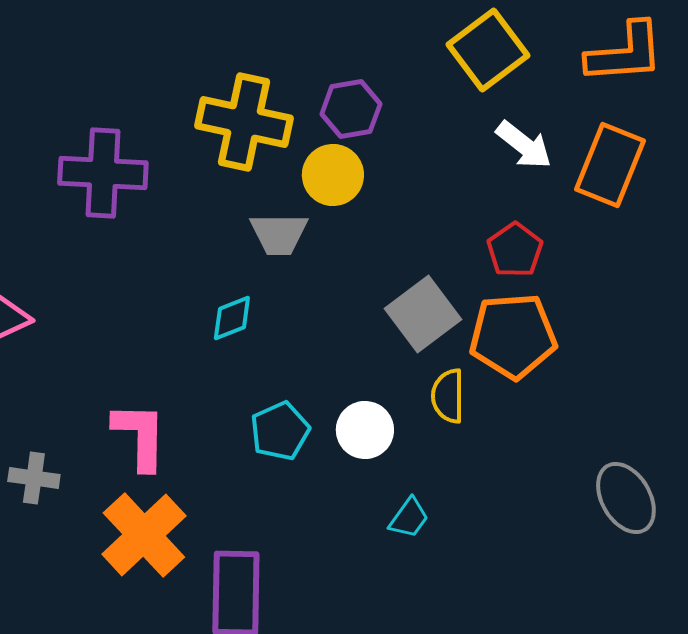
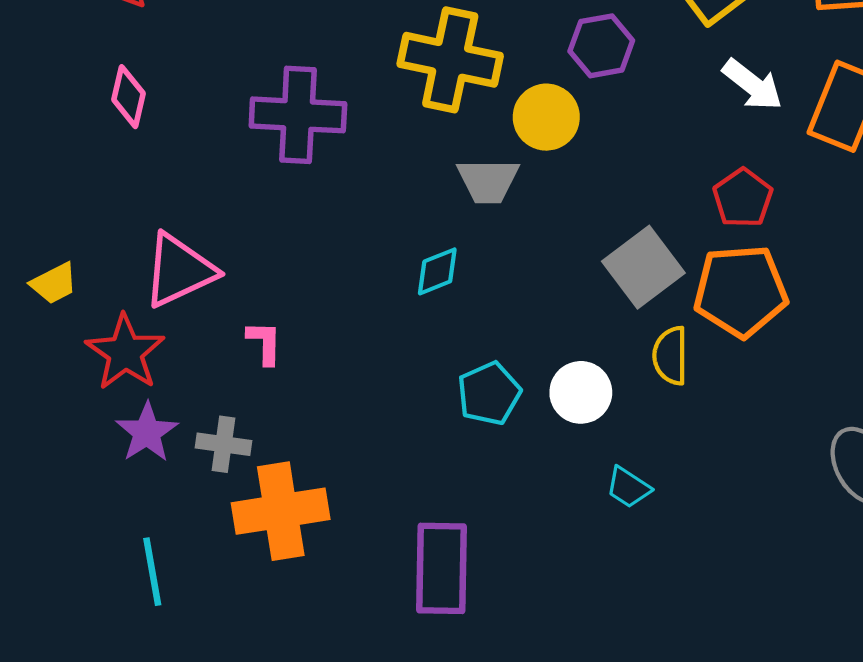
purple hexagon: (351, 109) -> (601, 46), moved
pink L-shape: (140, 436) -> (264, 343), moved, size x0.6
cyan trapezoid: (409, 518) -> (628, 487), turned 87
orange cross: (144, 535) -> (281, 511), moved, turned 34

